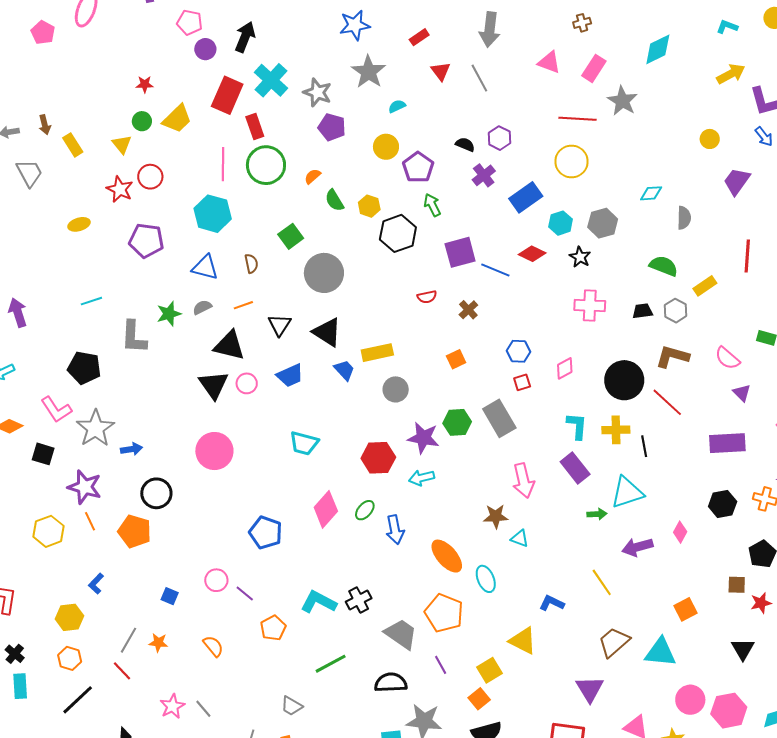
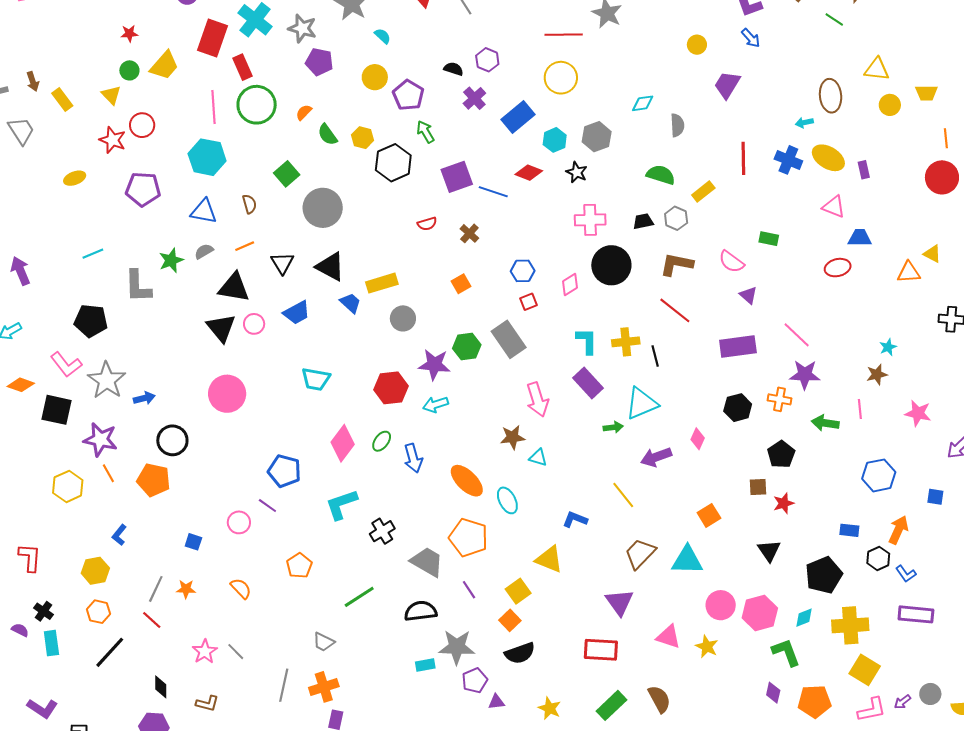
cyan semicircle: (397, 106) -> (383, 36), turned 72
black circle: (624, 380) -> (611, 265), moved
black square: (43, 454) -> (56, 410), size x1.4
purple line: (245, 594) -> (267, 506), moved
cyan L-shape: (318, 602) -> (341, 504), moved, turned -42

